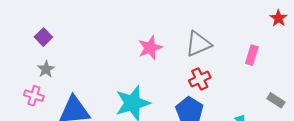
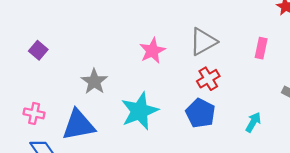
gray star: (46, 69) -> (94, 81), moved, size x1.4

